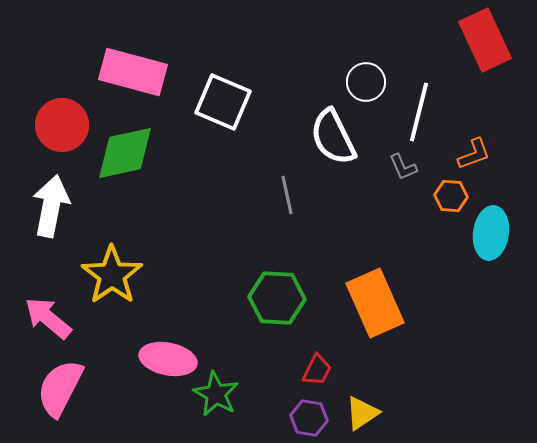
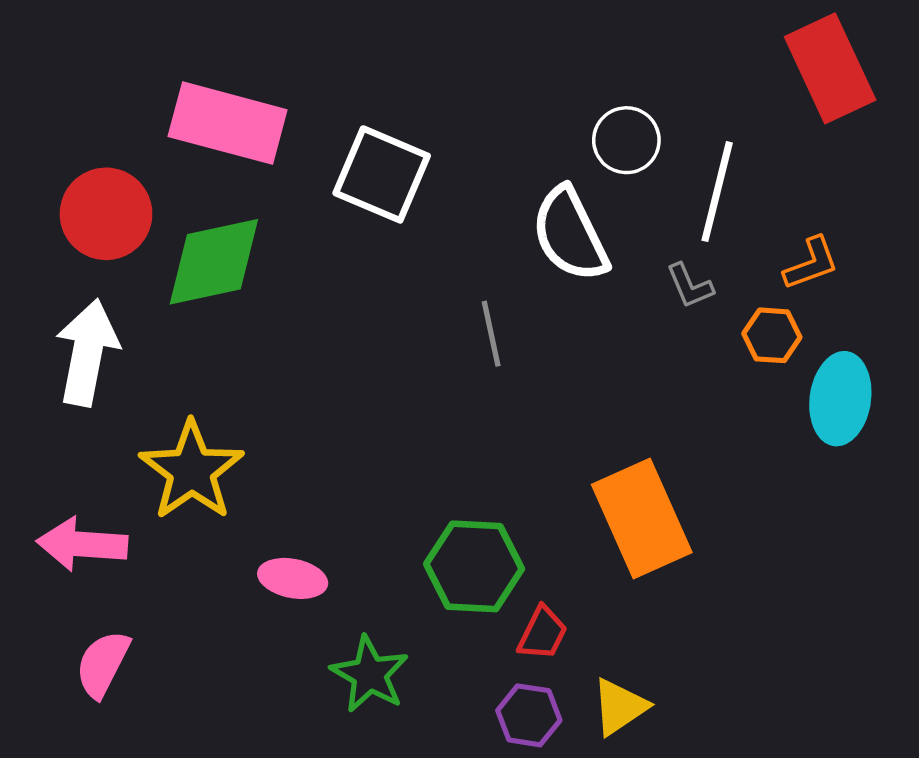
green hexagon: (277, 298) -> (474, 566), moved
pink arrow: (48, 318) -> (82, 544), turned -36
pink ellipse: (168, 359) -> (293, 578), moved, size x0.7
pink semicircle: (60, 388) -> (103, 664), size x0.7

